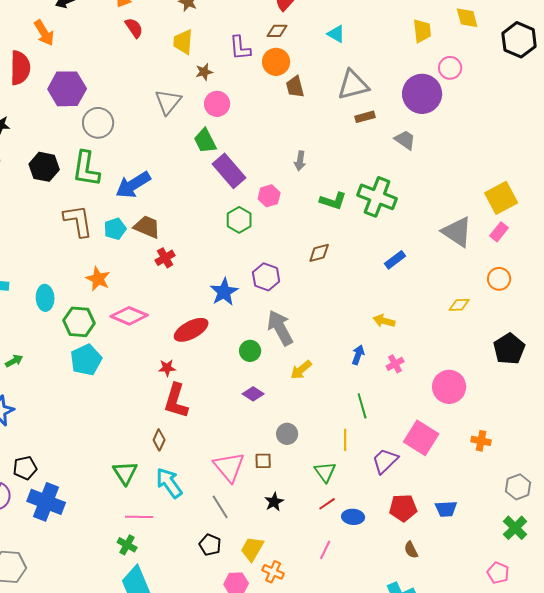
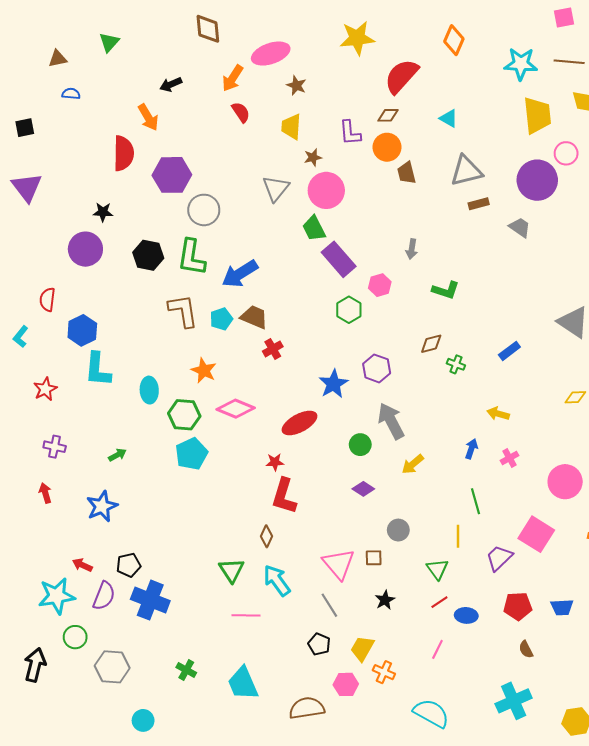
yellow trapezoid: (422, 31) -> (537, 115), size x1.5
pink circle: (217, 104) -> (326, 190), size x1.4
green cross: (377, 197) -> (456, 364), moved, size x0.5
green cross: (127, 545) -> (186, 670), moved

